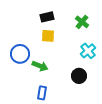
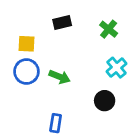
yellow square: (48, 36) -> (26, 44), moved
green arrow: (40, 66) -> (60, 77), moved

